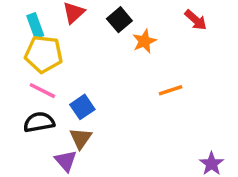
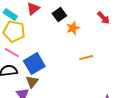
cyan rectangle: (35, 26) -> (10, 15), turned -40
blue square: (82, 107) -> (34, 64), size x1.5

